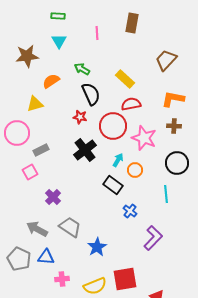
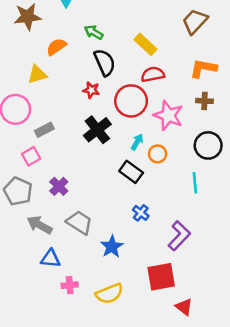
blue cross: (130, 211) -> (141, 213), moved
gray pentagon: (19, 259) -> (18, 191), moved
red square: (125, 279) -> (161, 277), moved

